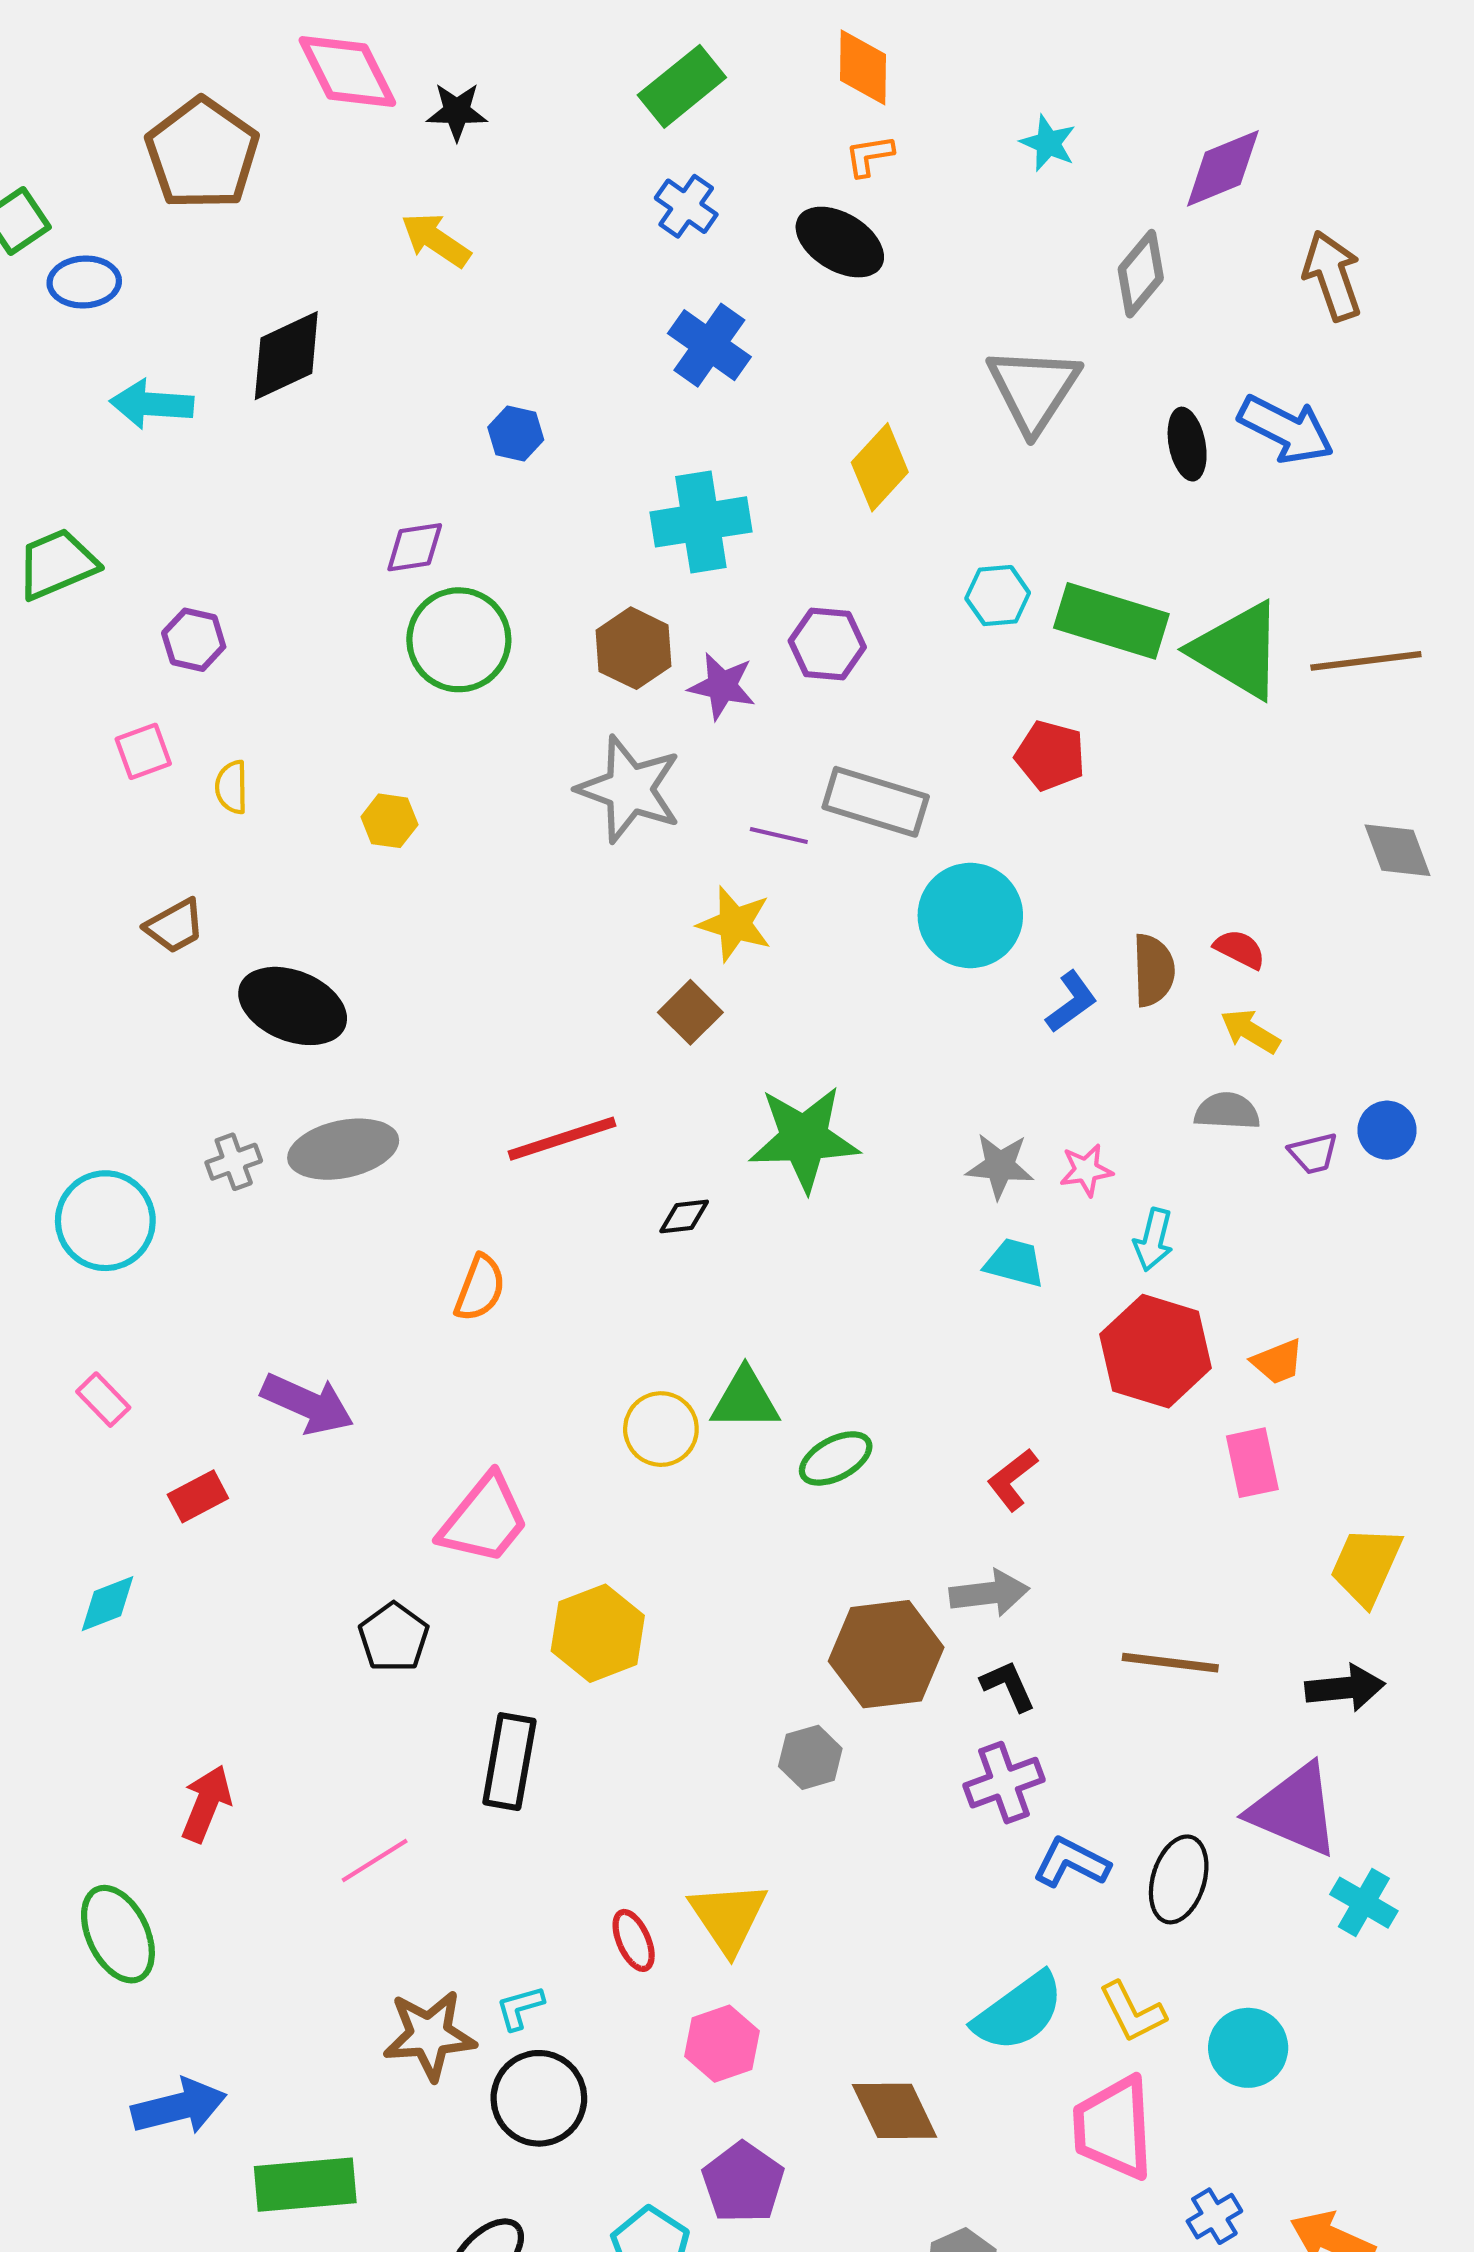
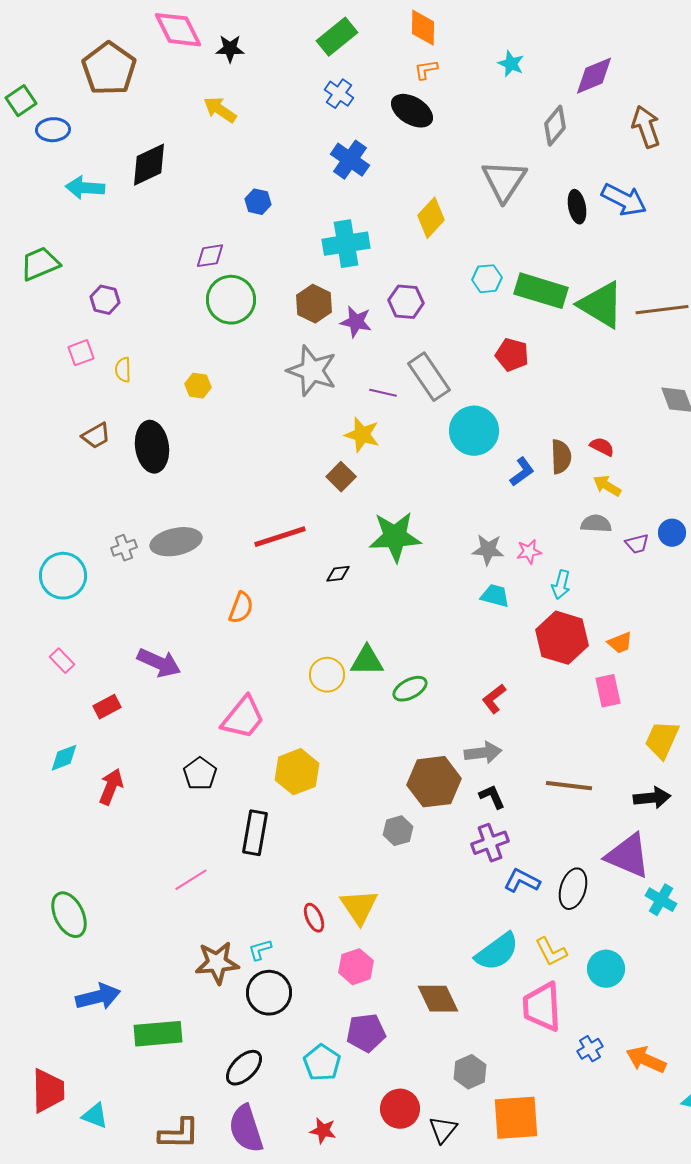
gray rectangle: (876, 802) -> (429, 377), turned 39
black ellipse: (293, 1006) -> (152, 447), moved, turned 60
red arrow: (206, 1804) -> (111, 787), moved
purple pentagon: (743, 2182) -> (366, 1033), turned 30

